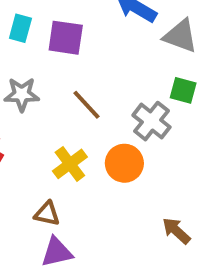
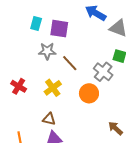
gray star: (22, 94) -> (47, 51), moved
yellow cross: (70, 164) -> (53, 88), moved

